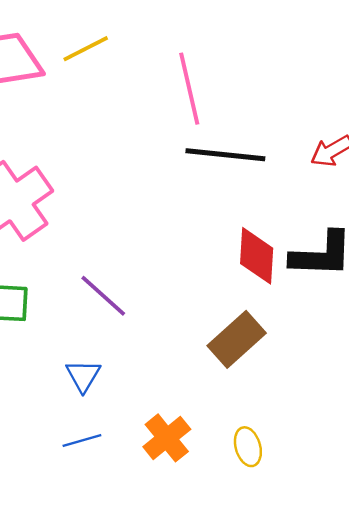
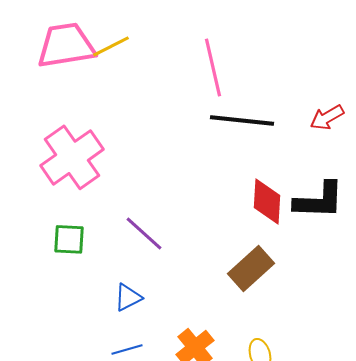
yellow line: (86, 49) -> (111, 46), moved
blue triangle: (83, 376) -> (128, 297), turned 32

